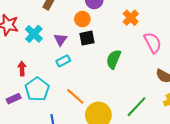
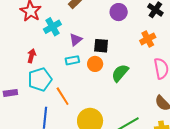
orange circle: (82, 19) -> (95, 64), moved
orange line: (75, 96) -> (63, 96), moved
purple rectangle: (14, 99) -> (10, 93), moved

